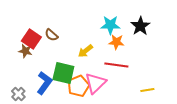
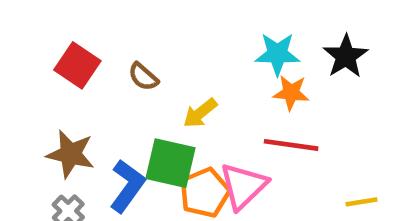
red square: (31, 39) -> (77, 65), moved
brown star: (25, 51) -> (70, 154), moved, size x1.5
yellow arrow: (85, 51) -> (200, 113), moved

